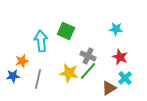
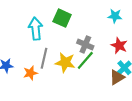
orange star: (22, 61) -> (30, 73), moved
gray line: (38, 79) -> (44, 58), moved
brown triangle: (109, 88) -> (117, 77), moved

